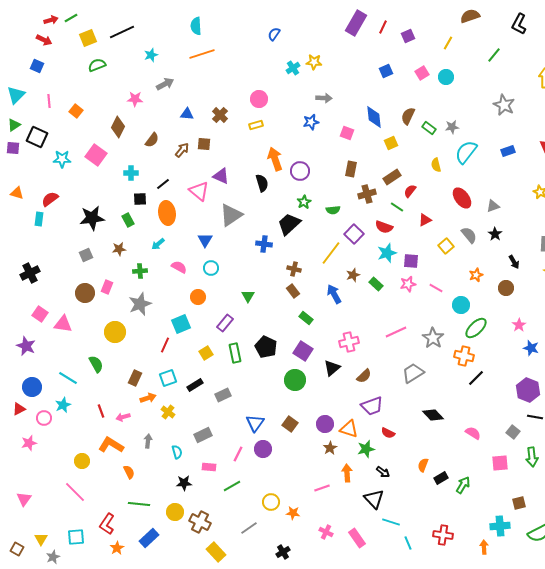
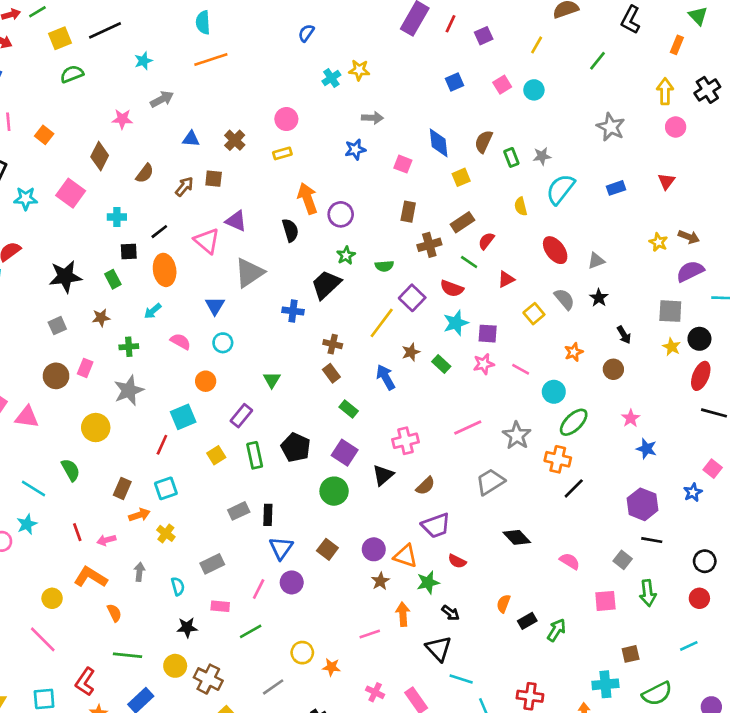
green rectangle: (429, 128) -> (511, 157), turned 32
black rectangle: (195, 385) -> (268, 515), moved, turned -56

